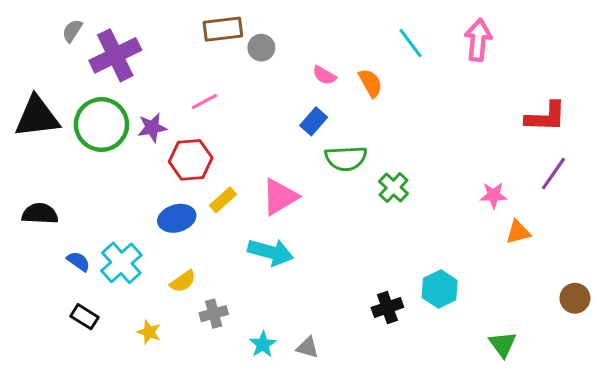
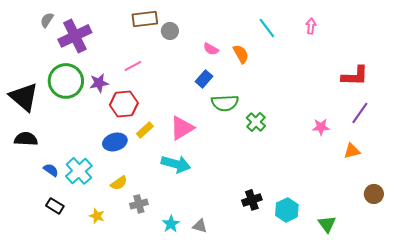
pink arrow: (478, 40) -> (311, 26), size x0.6
black triangle: (37, 117) -> (24, 97), moved, turned 48
orange triangle: (518, 232) -> (352, 151), moved
cyan hexagon: (440, 289) -> (287, 210), moved

